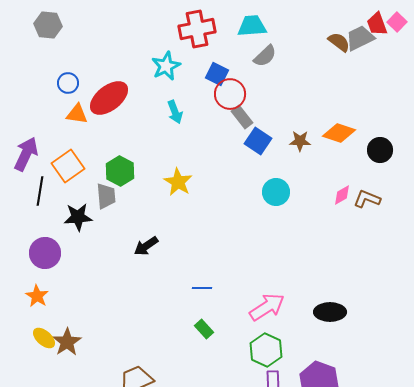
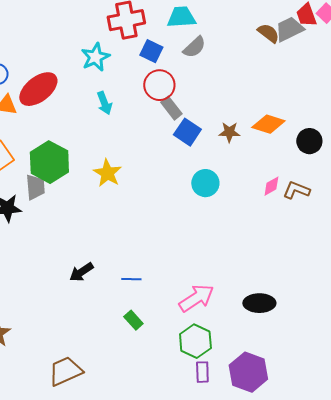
blue square: (217, 74) -> (151, 51), moved
green hexagon: (120, 171) -> (49, 162), size x1.4
black arrow: (146, 246) -> (81, 272), moved

